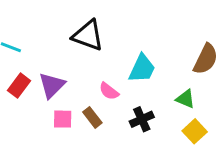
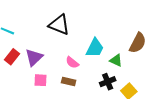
green triangle: (185, 99) -> (116, 60), moved
brown rectangle: (92, 117) -> (69, 82), moved, turned -40
black cross: (142, 119) -> (108, 82), moved

